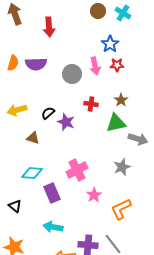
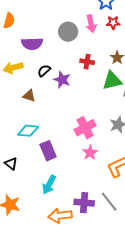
purple semicircle: (36, 64) -> (32, 44), moved
pink cross: (77, 170) -> (85, 128), moved
cyan arrow: (53, 227) -> (49, 185), turned -72

